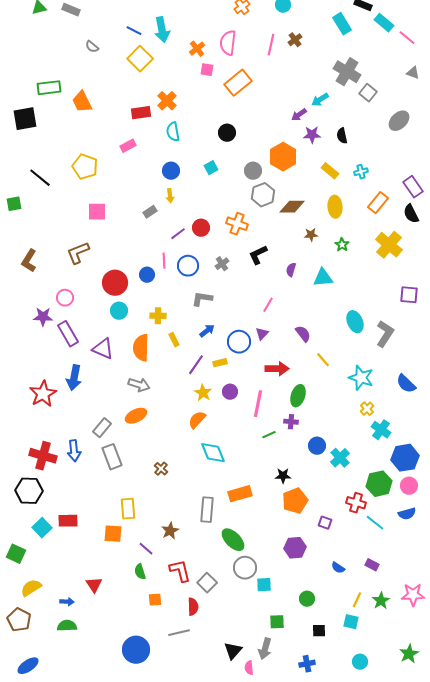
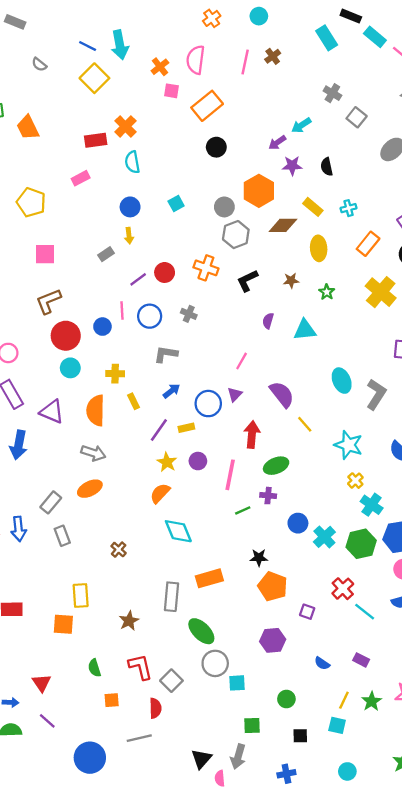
gray cross: (347, 72) -> (332, 93), size x0.6
black circle: (227, 133) -> (216, 147), moved
brown diamond: (292, 207) -> (283, 225), moved
brown L-shape: (78, 253) -> (48, 301), moved
black L-shape: (258, 255) -> (247, 281), moved
gray cross: (222, 264) -> (189, 314), turned -32
purple semicircle: (303, 334) -> (282, 394), size x1.4
red arrow: (277, 369) -> (252, 435), turned -85
green ellipse: (298, 396) -> (276, 466), turned 50
gray rectangle: (112, 457) -> (62, 536), size x0.7
green hexagon: (379, 484) -> (361, 544), moved
orange pentagon: (295, 501) -> (273, 586), turned -30
red cross: (356, 503) -> (343, 589), turned 30
purple line: (146, 549) -> (47, 721), moved

